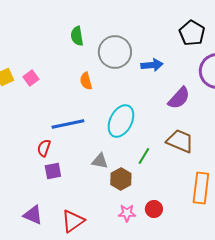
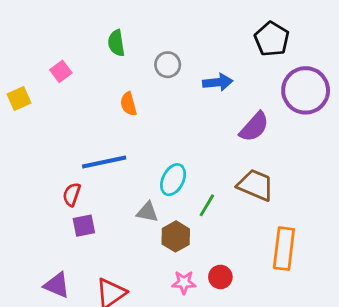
gray circle: (115, 52) -> (168, 65), size x0.6
pink square: (31, 78) -> (61, 71), moved
cyan ellipse: (121, 121) -> (173, 180), moved, size x0.7

